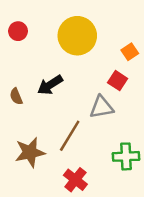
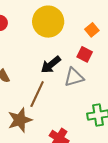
black arrow: (50, 85) -> (51, 65), moved
brown line: (70, 136) -> (37, 94), moved

